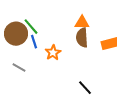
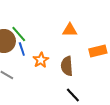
brown semicircle: (82, 38) -> (67, 66), moved

